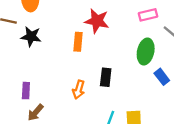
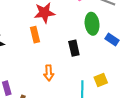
black rectangle: (106, 77) -> (74, 48), moved

